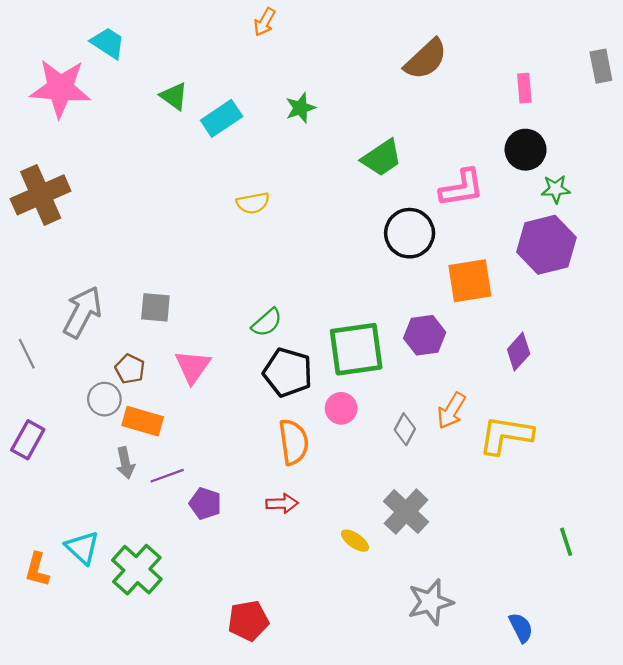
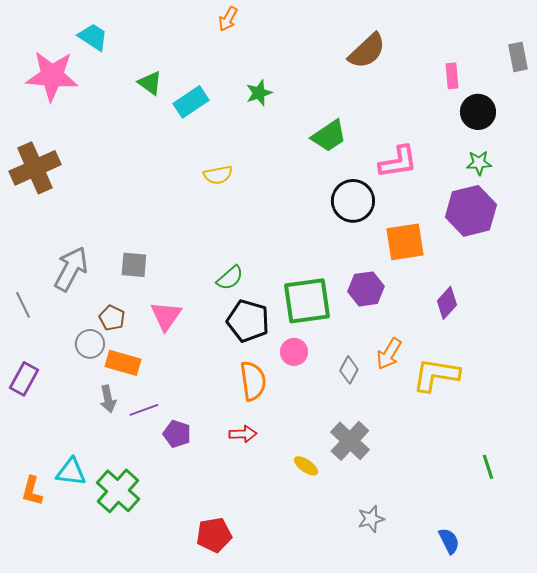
black circle: (526, 150) -> (478, 112), moved
cyan triangle: (82, 548) -> (71, 472), turned -36
gray star: (430, 602) -> (371, 519), size x0.7

